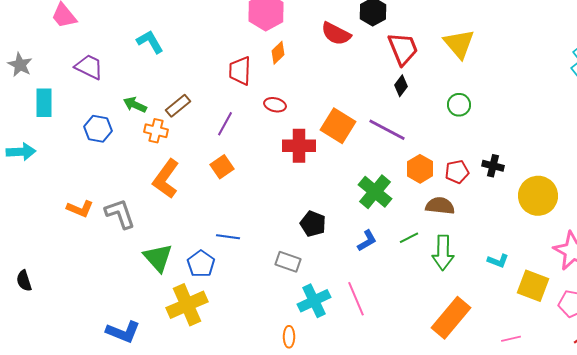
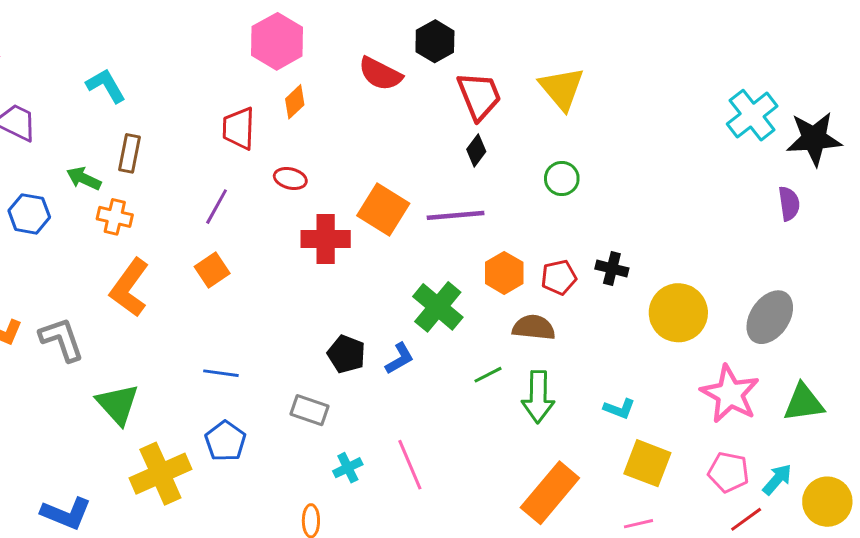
brown rectangle: (178, 106) -> (130, 153), moved, turned -40
purple line: (387, 130) -> (456, 215), turned -33
blue L-shape: (367, 241) -> (399, 358), moved
blue pentagon: (201, 264) -> (225, 441), moved
yellow square: (533, 286) -> (647, 463), moved
cyan cross: (314, 301) -> (348, 468), size x0.6

